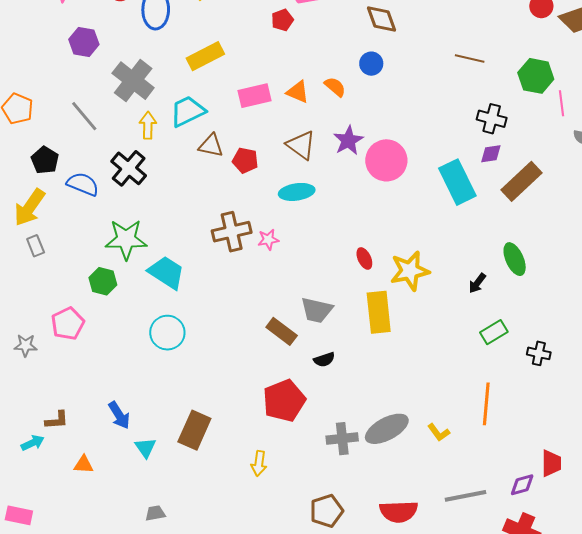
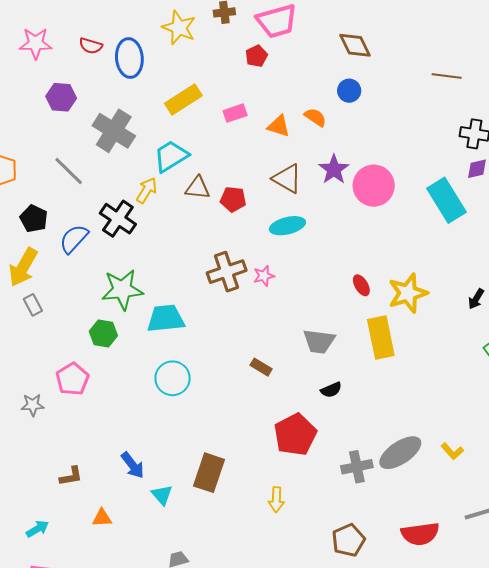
pink rectangle: (254, 96) -> (235, 113), moved, size x0.7
yellow arrow: (148, 125) -> (147, 190), moved, turned 36
blue semicircle: (83, 184) -> (74, 239), turned -64
cyan trapezoid: (166, 272) -> (166, 319), turned -33
brown rectangle: (282, 331) -> (261, 367), moved, size x0.7
cyan arrow: (33, 443) -> (37, 529), moved

